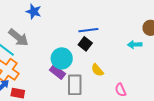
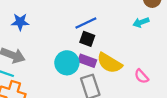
yellow semicircle: (97, 70) -> (109, 63), size x1.6
purple rectangle: (58, 72) -> (87, 61), moved

